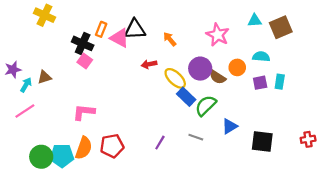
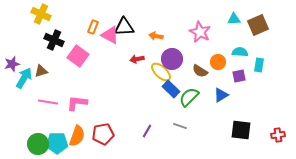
orange arrow: (170, 39) -> (156, 36), turned -40
black cross: (83, 43) -> (54, 40), moved
pink square: (85, 61) -> (78, 56), size x1.5
purple circle: (200, 69) -> (172, 59), moved
cyan rectangle: (280, 82) -> (259, 65), moved
cyan arrow: (26, 85) -> (24, 78), size x1.5
pink line: (25, 111) -> (48, 102), moved, turned 42
blue triangle: (230, 126) -> (221, 95), moved
red cross: (308, 139) -> (278, 135), moved

